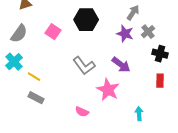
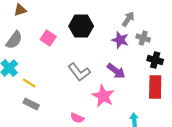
gray cross: (148, 32) -> (143, 38), turned -32
red rectangle: (160, 81) -> (155, 87), size x1.6

